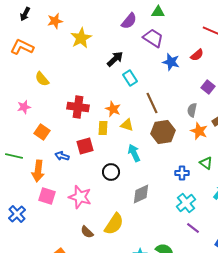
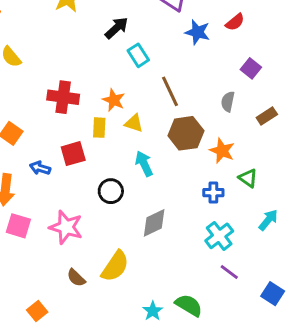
orange star: (199, 131) -> (222, 151), moved

